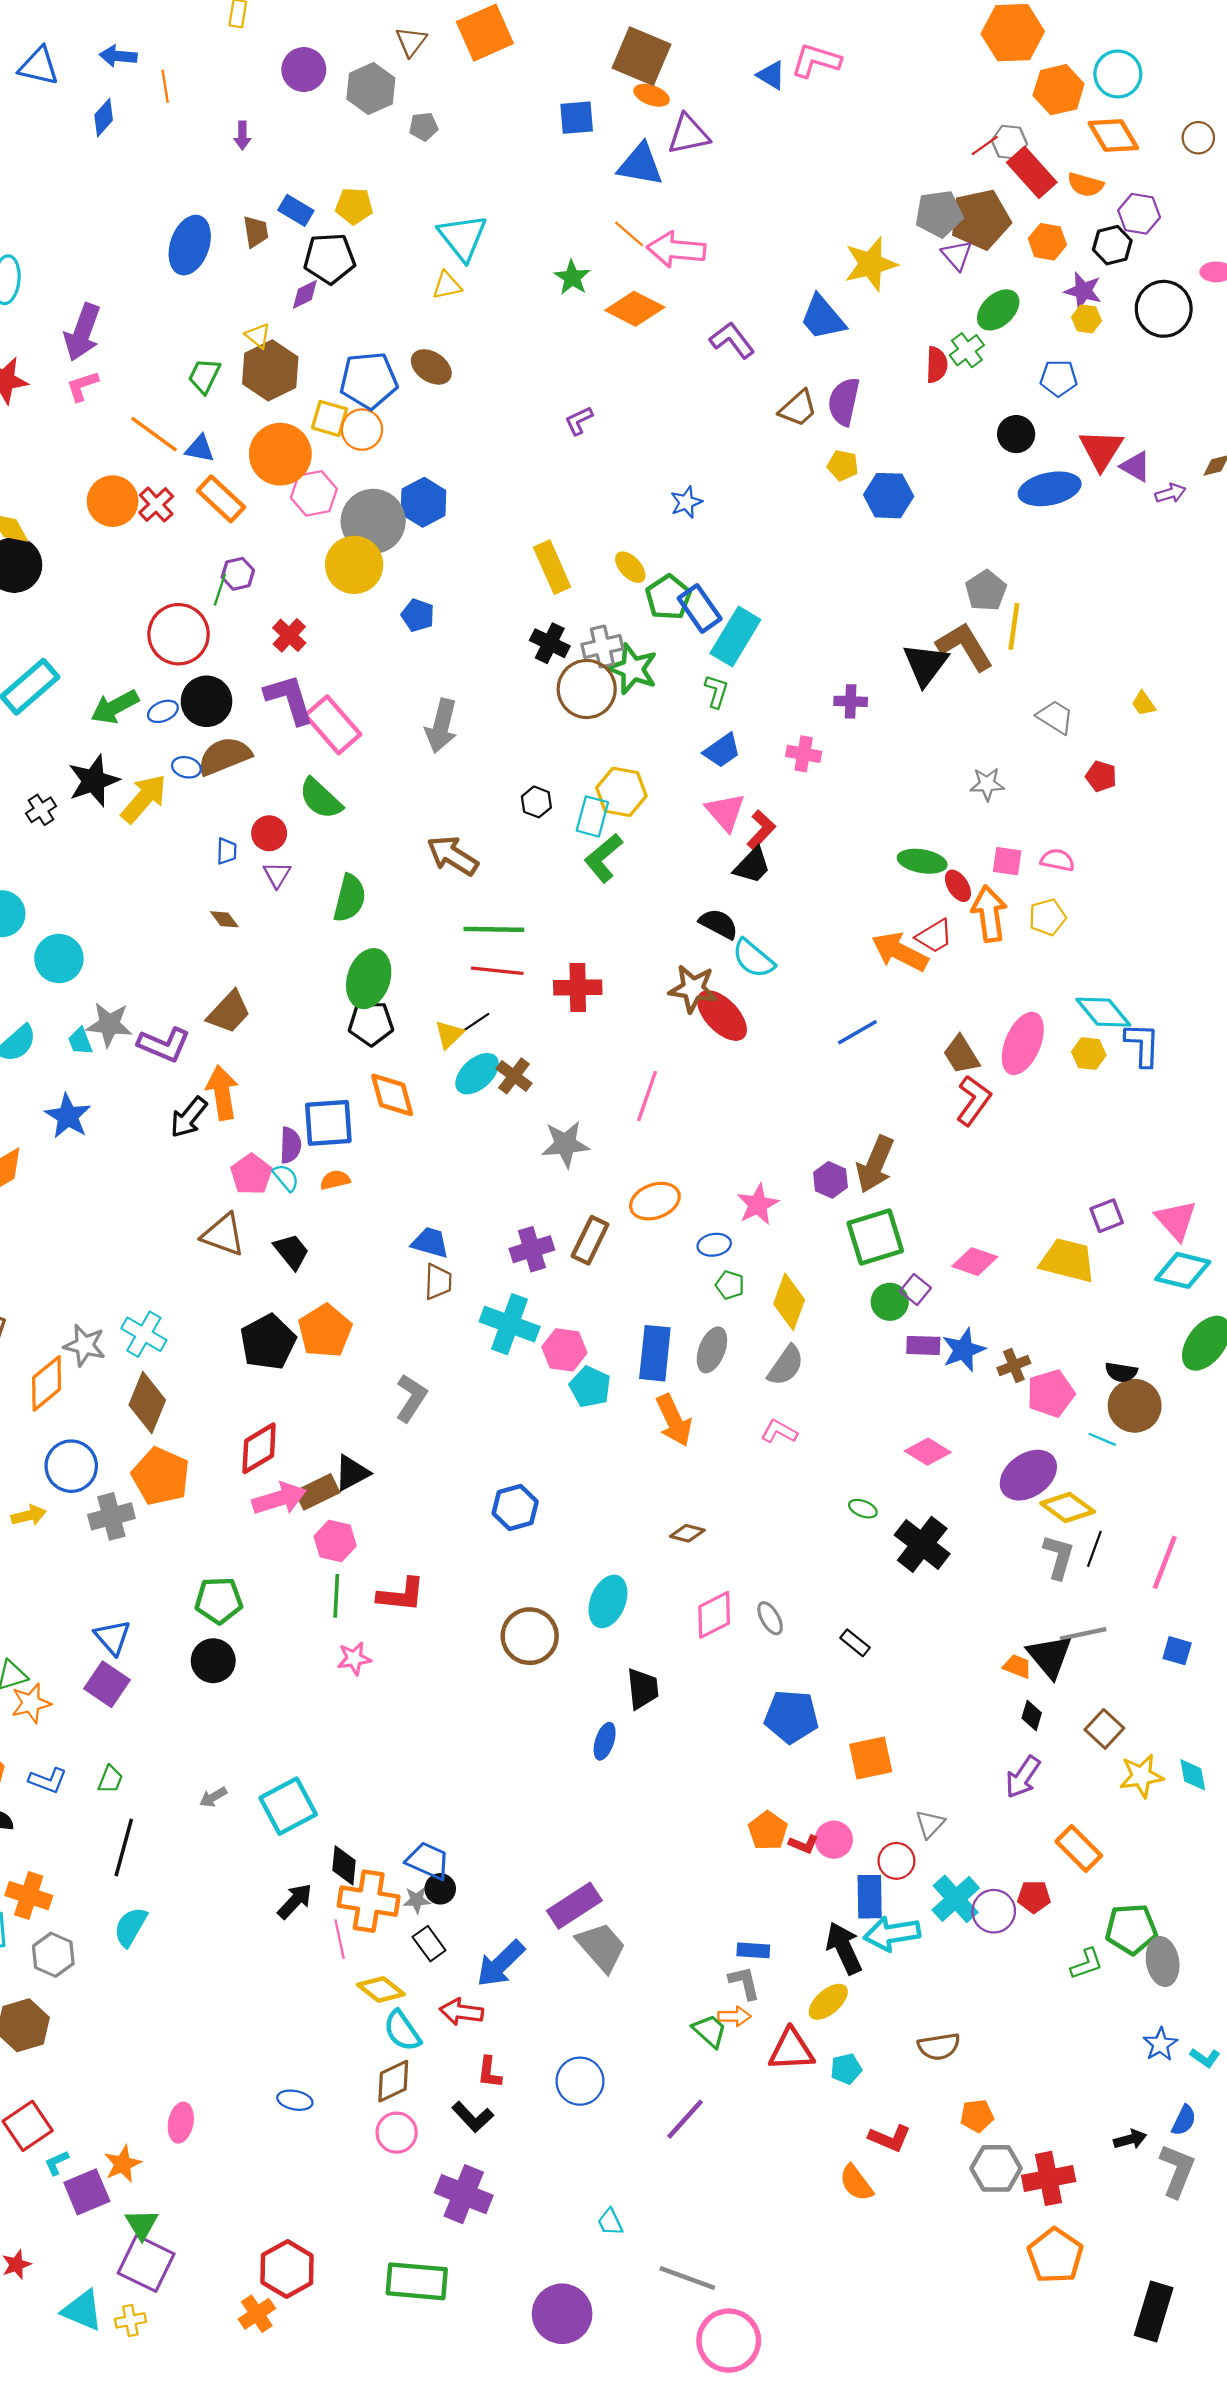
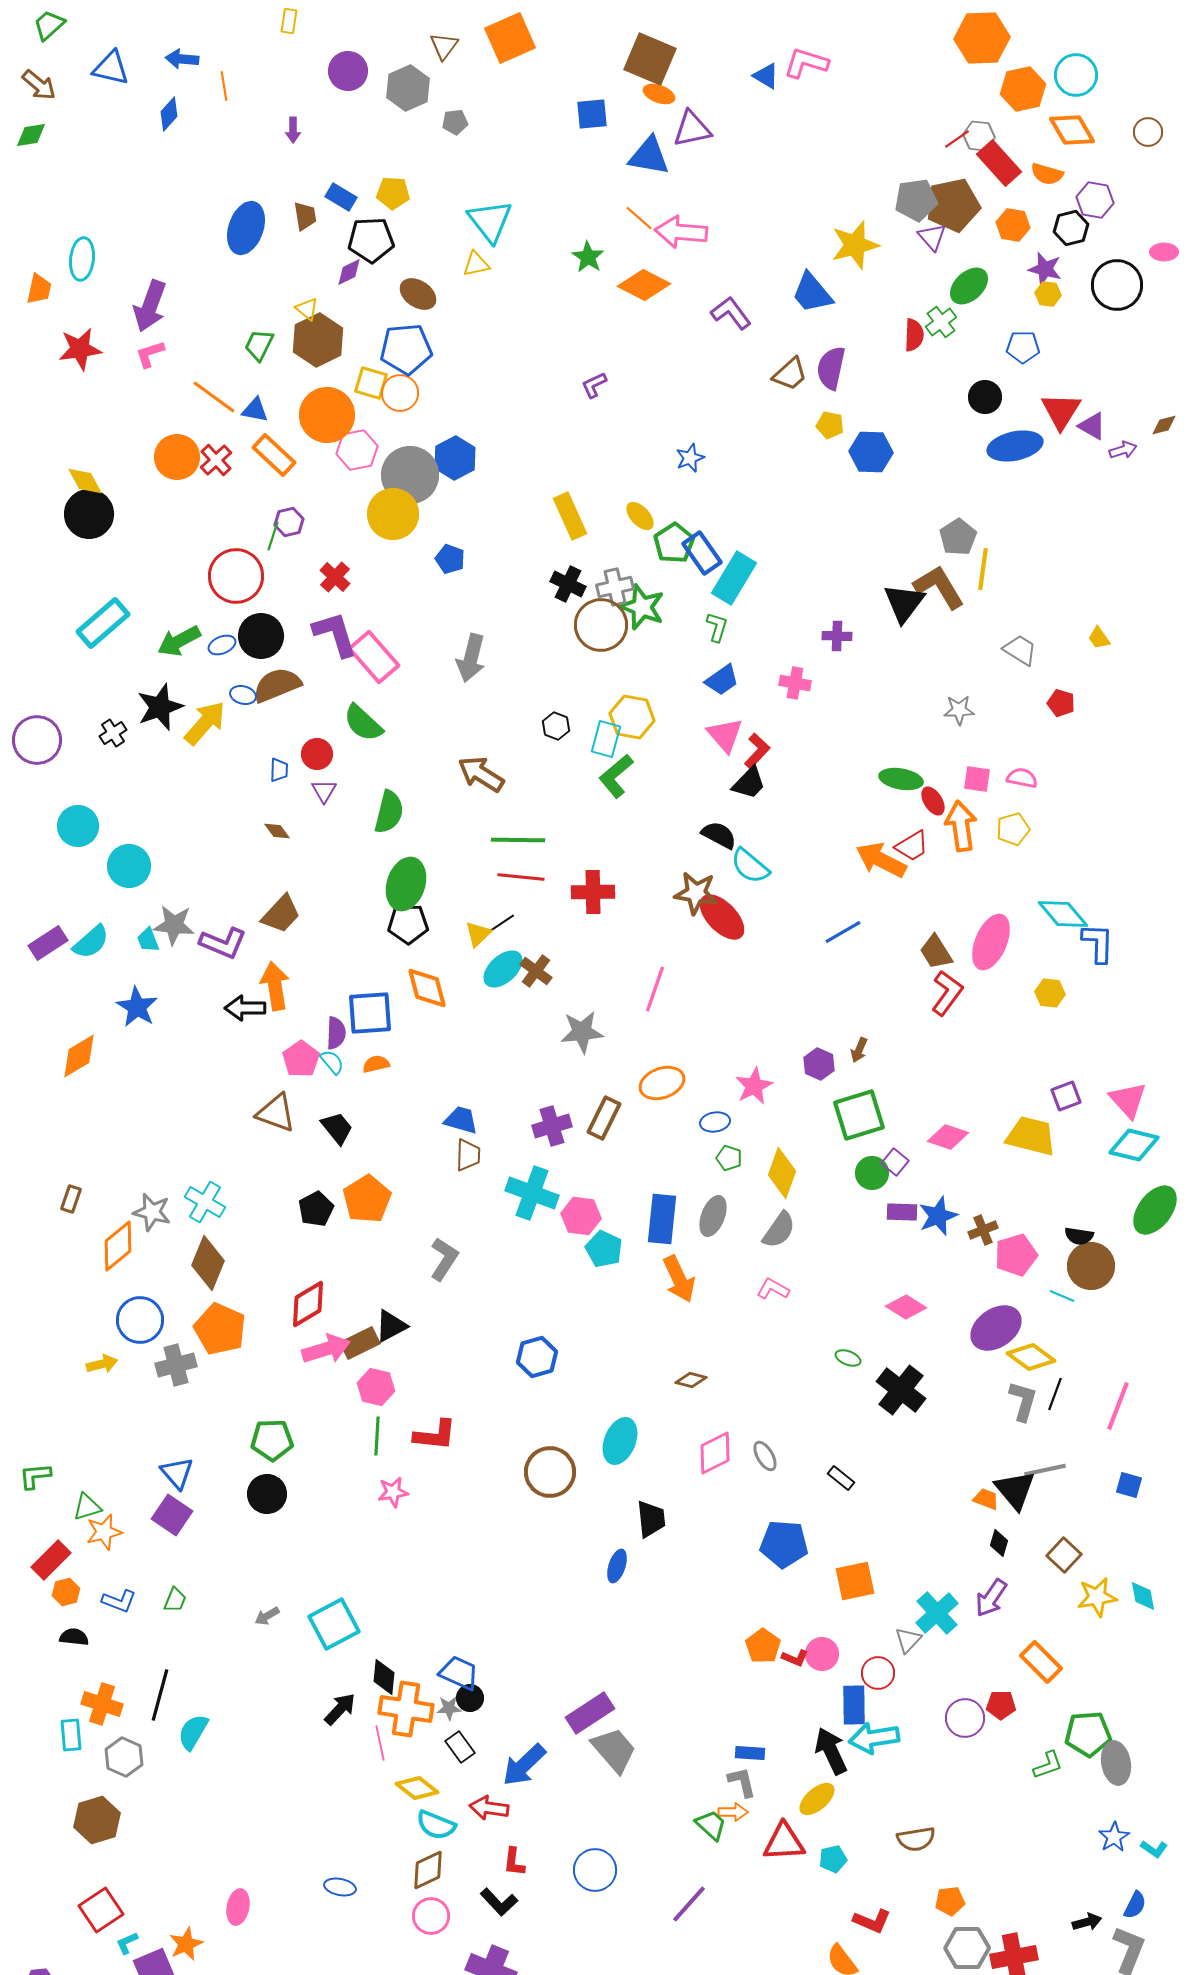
brown ellipse: (431, 367) -> (418, 294), moved
yellow hexagon: (1089, 1054) -> (1050, 993), moved
black arrow: (189, 1117) -> (245, 1008), turned 51
brown arrow: (875, 1164) -> (859, 1050), size x0.5
black pentagon: (268, 1342) -> (316, 1209), size x0.7
black line: (124, 1847) -> (160, 1695), moved
cyan cross: (956, 1899) -> (937, 1613), moved
cyan semicircle: (402, 2031) -> (436, 1825), turned -33

